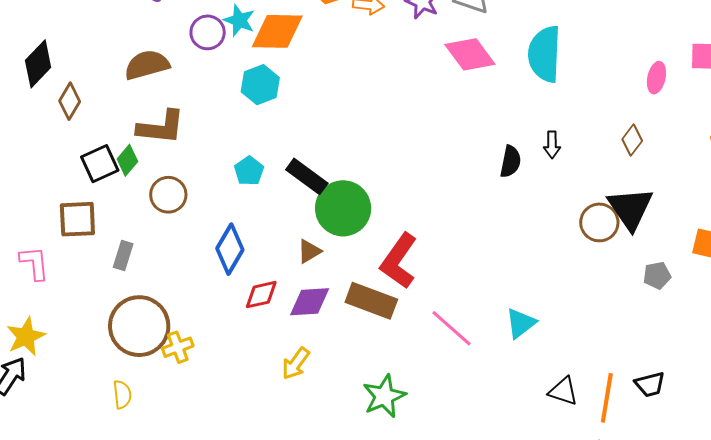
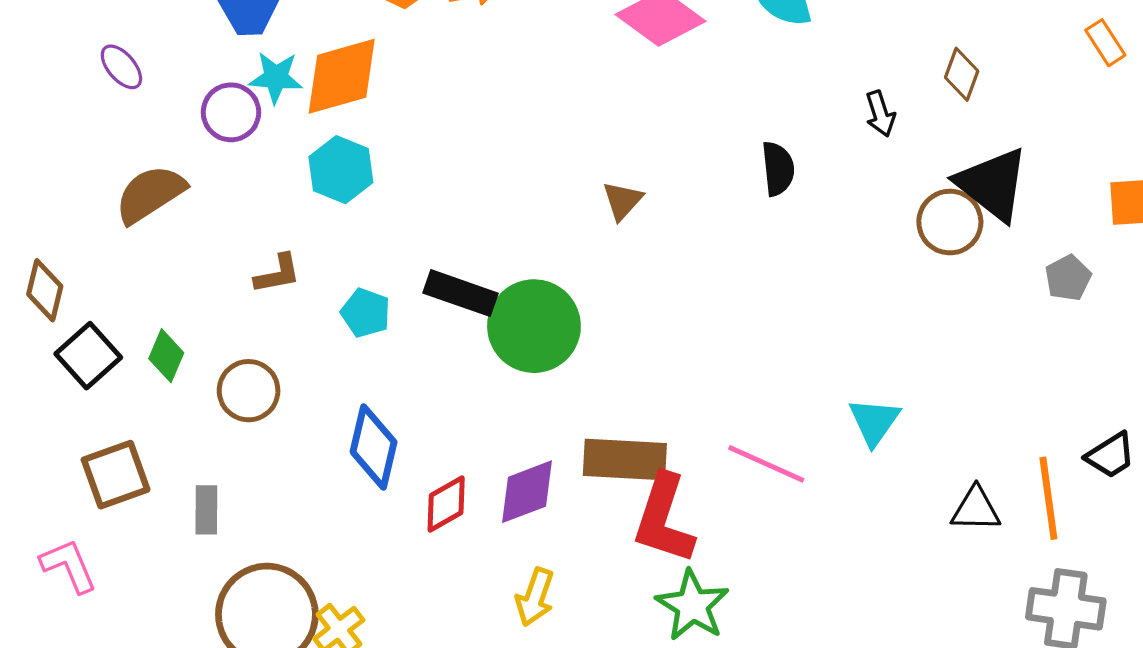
brown L-shape: (161, 127) -> (278, 274), moved, size x0.6
black arrow: (552, 145) -> (880, 114), moved
black square: (100, 164) -> (88, 356), moved
brown triangle: (309, 251) -> (622, 201), moved
red L-shape: (399, 261) -> (664, 519), moved

